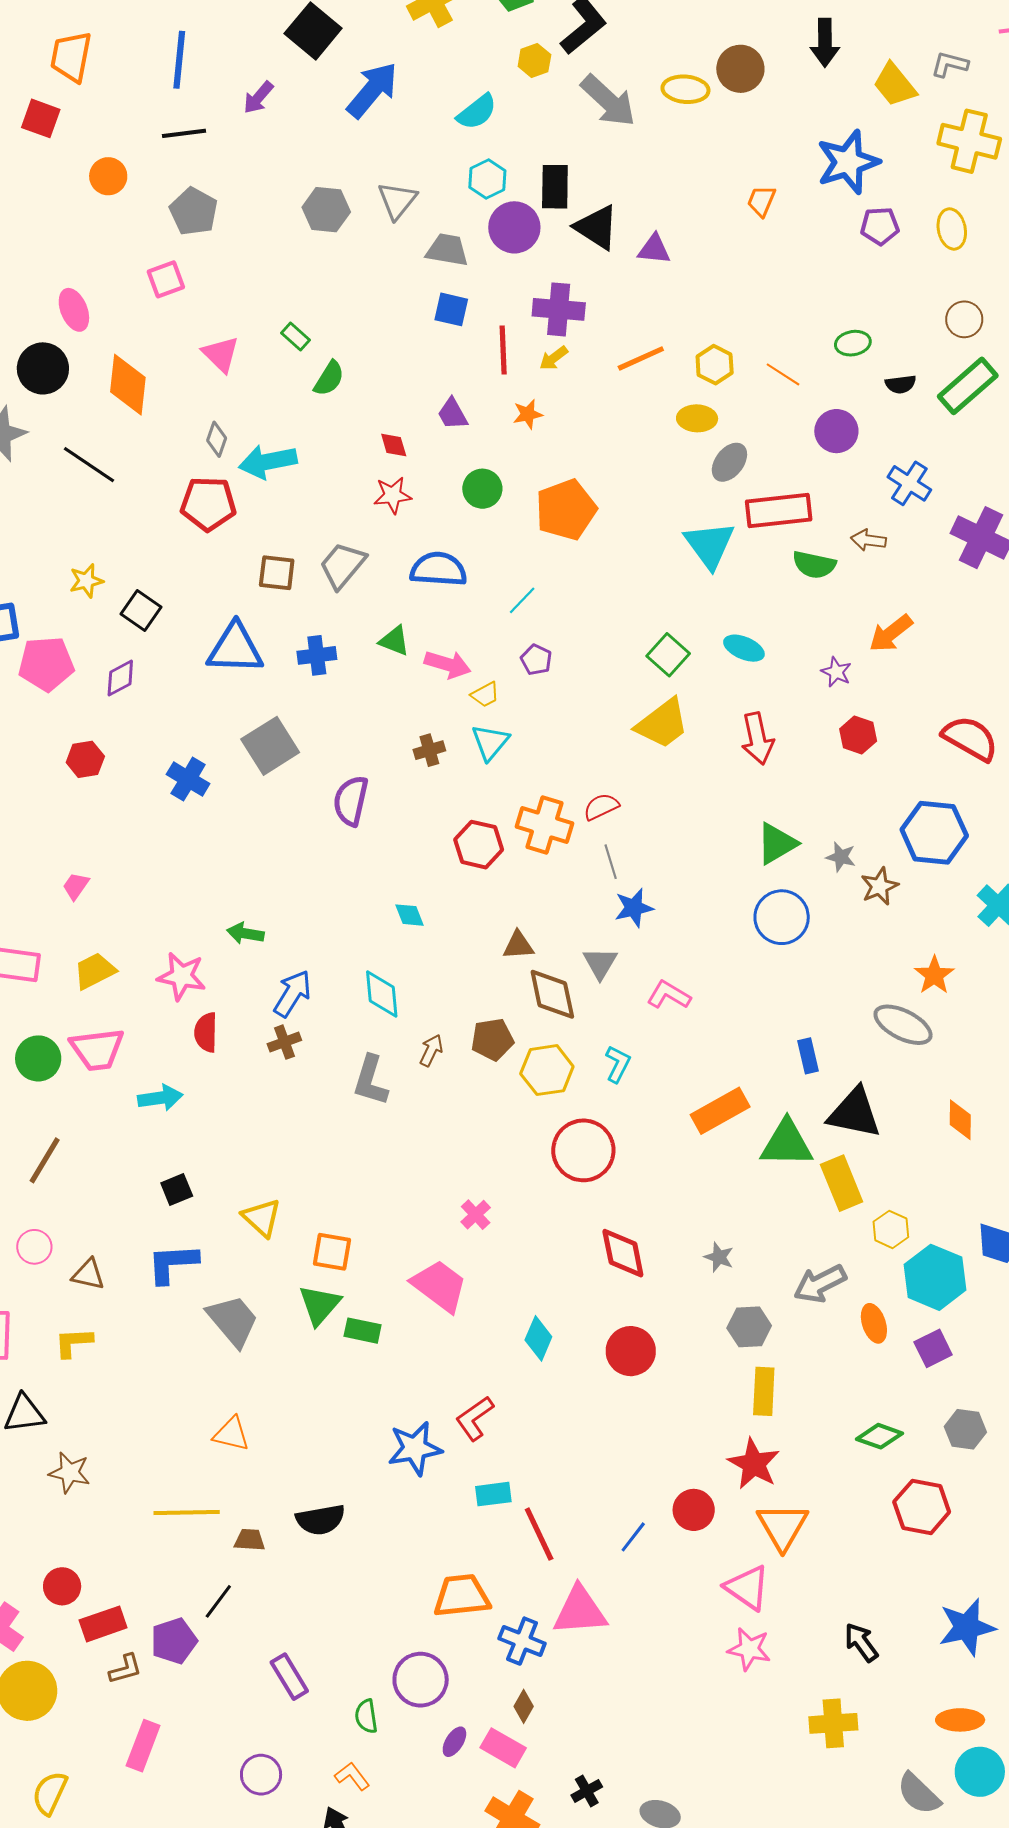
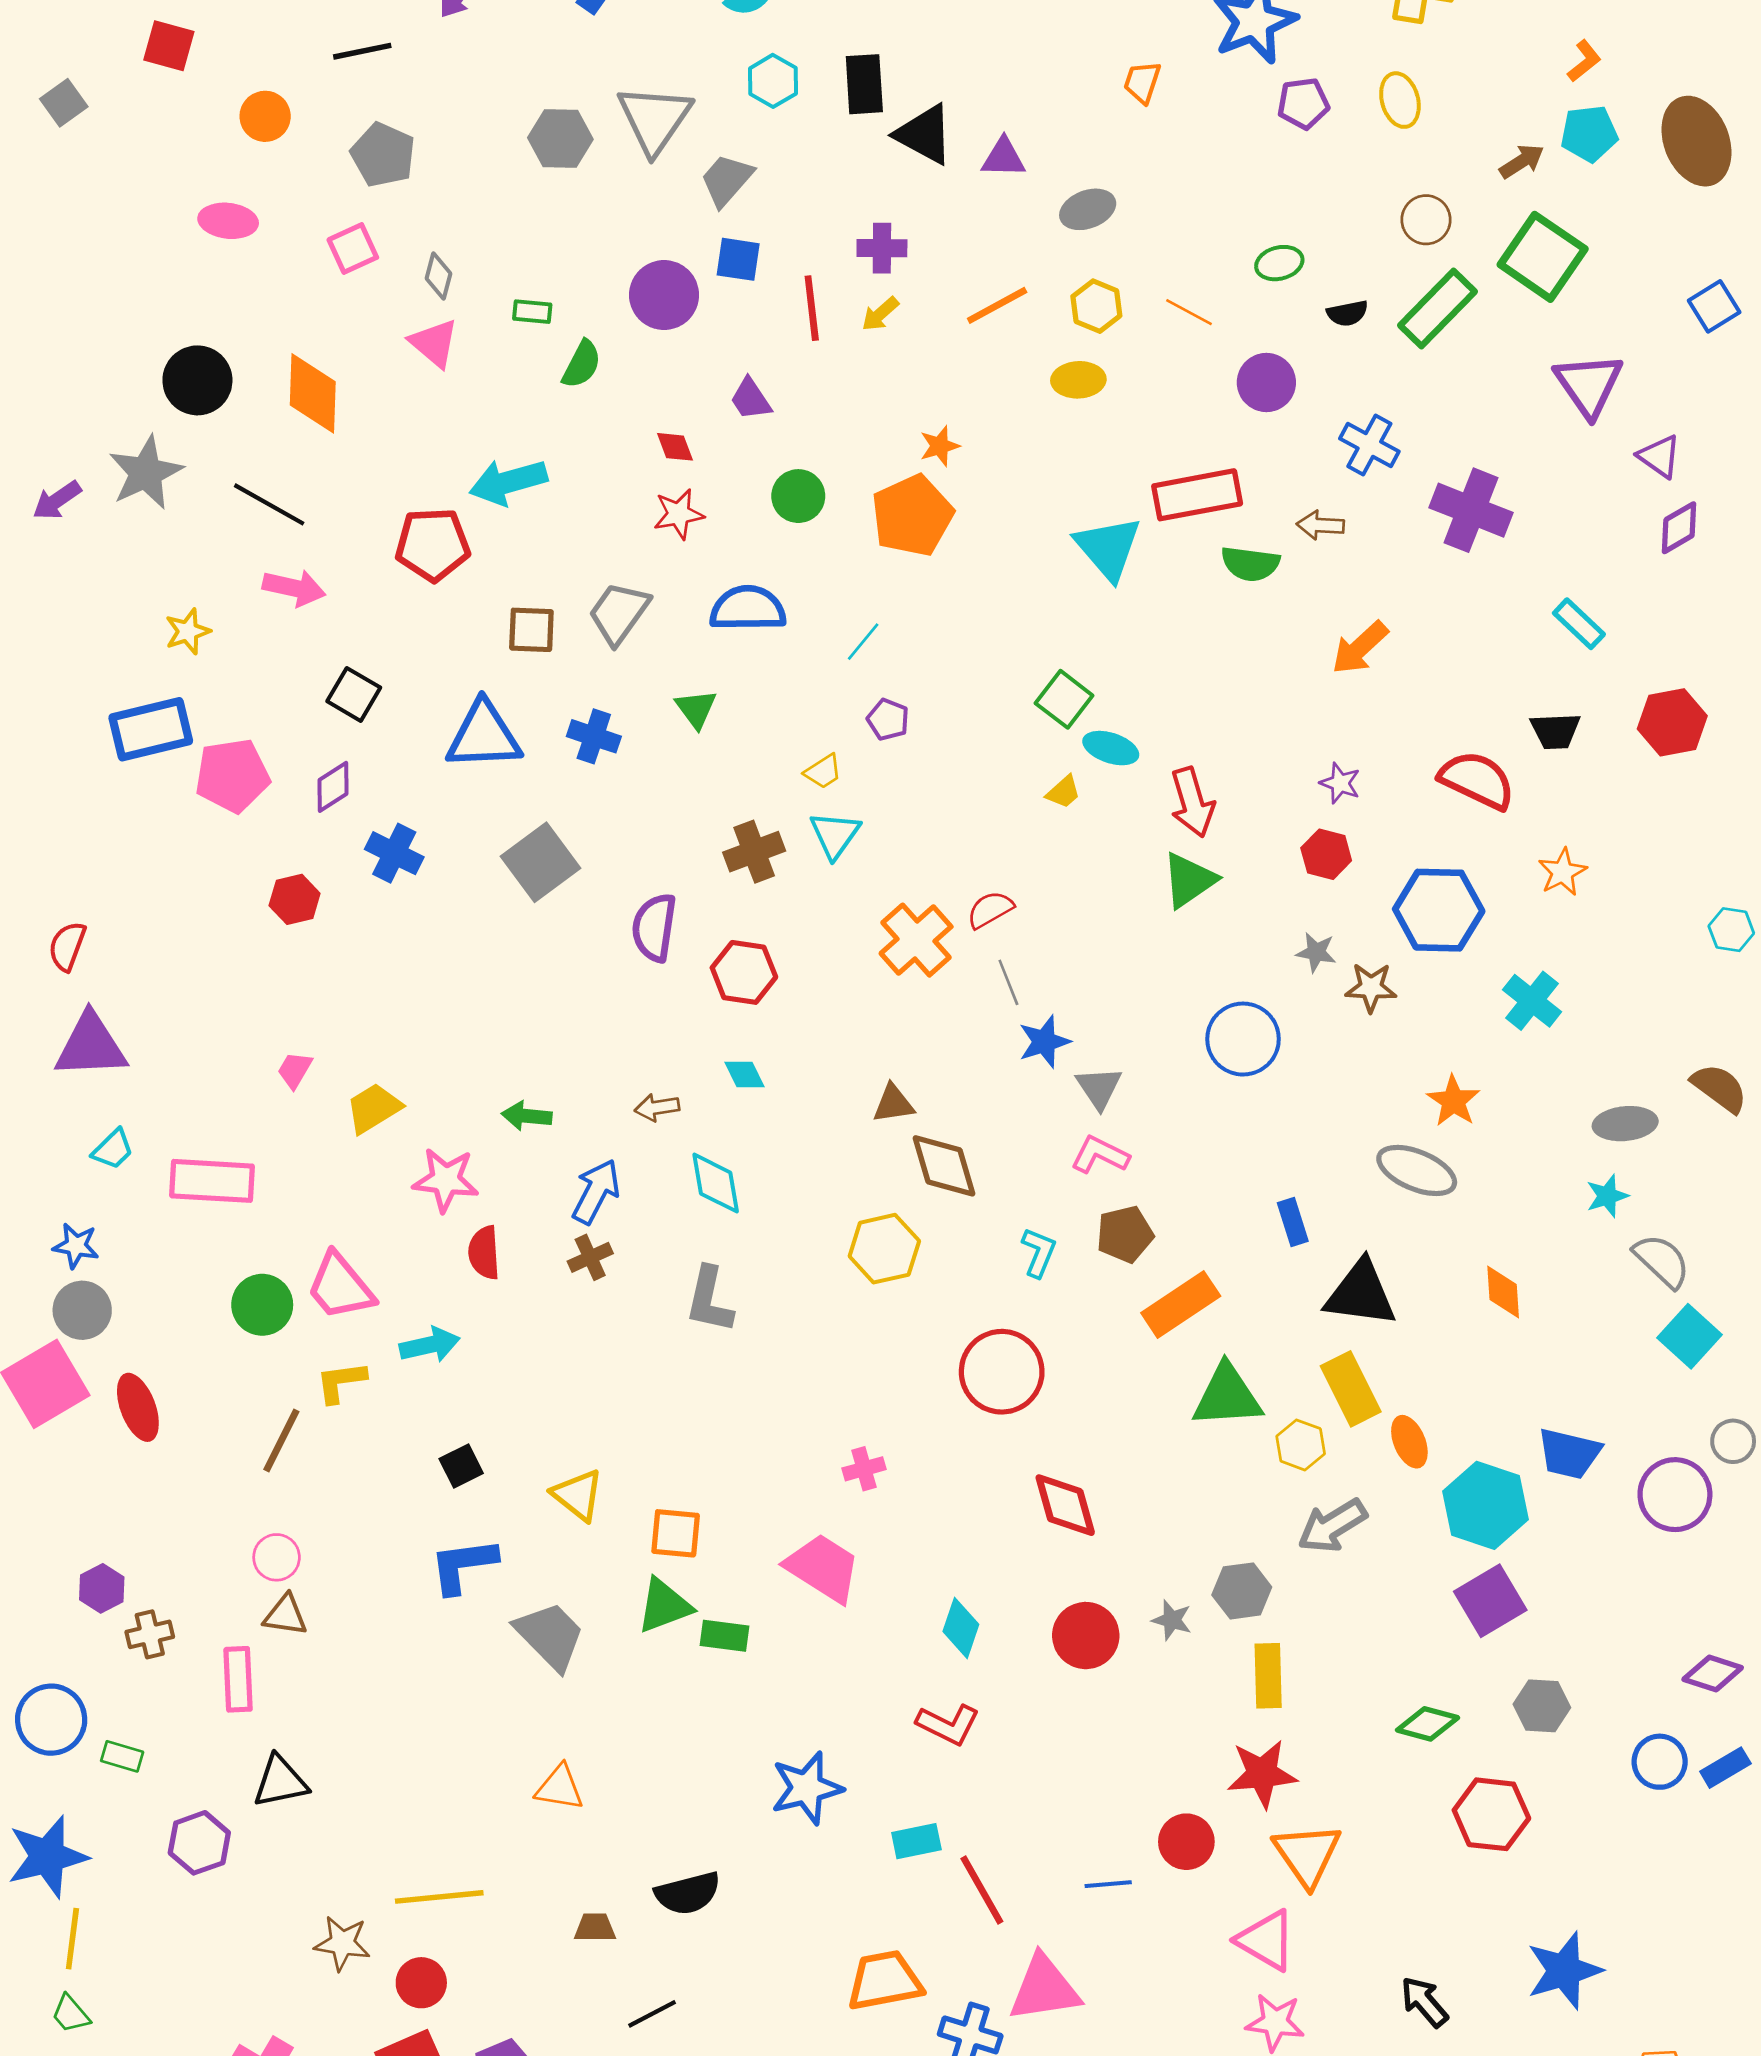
gray triangle: (397, 201) -> (655, 119), size x1.4
purple circle: (514, 227) -> (664, 295), moved
gray trapezoid: (447, 250) -> (727, 180), turned -54
purple cross: (559, 309) -> (882, 248), size x0.7
pink ellipse: (74, 310) -> (228, 221), moved, turned -57
green rectangle: (295, 336) -> (532, 312), turned -32
orange star: (528, 414) -> (940, 446), moved
gray diamond: (217, 439) -> (439, 276), moved
gray ellipse: (729, 462) -> (1088, 209), moved, turned 36
yellow star: (86, 581) -> (188, 631), moved
green triangle: (394, 641) -> (696, 709), turned 36
cyan ellipse: (744, 648) -> (1111, 748), moved
blue cross: (317, 655) -> (594, 736), turned 30
pink arrow: (448, 664) -> (294, 588), moved
purple star: (836, 672) -> (1340, 783), moved
yellow trapezoid: (662, 724) -> (1063, 792), size x0.5
red hexagon: (858, 735) -> (1326, 854), moved
brown cross: (429, 750) -> (754, 852), size x1.4
blue cross: (188, 779) -> (394, 853), moved
orange cross: (544, 825) -> (916, 940), turned 36
green triangle: (777, 844) -> (1189, 880), moved
red hexagon: (479, 845) -> (744, 972), moved
brown star: (880, 886) -> (1371, 988), turned 30
gray triangle: (600, 963) -> (1099, 1088), moved
yellow trapezoid: (95, 971) -> (374, 1108), moved
brown pentagon: (492, 1039) -> (1125, 1234), moved
pink trapezoid: (97, 1049) -> (340, 1287), turned 62
brown arrow: (431, 1050) -> (657, 1107), moved, turned -120
yellow hexagon: (547, 1070) -> (884, 1249), moved
green triangle: (787, 1143) -> (1227, 1396), moved
pink cross: (476, 1215) -> (864, 1469), turned 32
yellow hexagon: (891, 1229) -> (1301, 1445), moved
gray star: (719, 1257) -> (1172, 1620), moved
brown triangle: (88, 1274) -> (286, 1615), moved
green triangle: (320, 1305) -> (664, 1606), turned 33
orange ellipse: (874, 1323) -> (1409, 1442), moved
yellow L-shape: (74, 1342) -> (341, 1382), moved
purple square: (933, 1348) -> (1490, 1601), size x1.4
red L-shape: (475, 1418) -> (948, 1725), moved, turned -114
red star: (754, 1464) -> (1262, 1774), turned -30
brown star: (70, 1473) -> (342, 1943), moved
yellow line: (187, 1512) -> (439, 1897), moved
blue line: (633, 1537) -> (1108, 1884), turned 52
red circle: (62, 1586) -> (421, 1983), moved
black line: (218, 1601) -> (652, 2014), moved, turned 30

